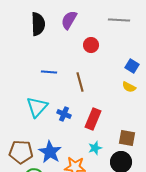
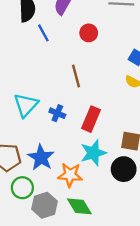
blue line: (49, 72) -> (43, 33), moved, turned 56
cyan star: (95, 148) -> (93, 153), size x1.6

